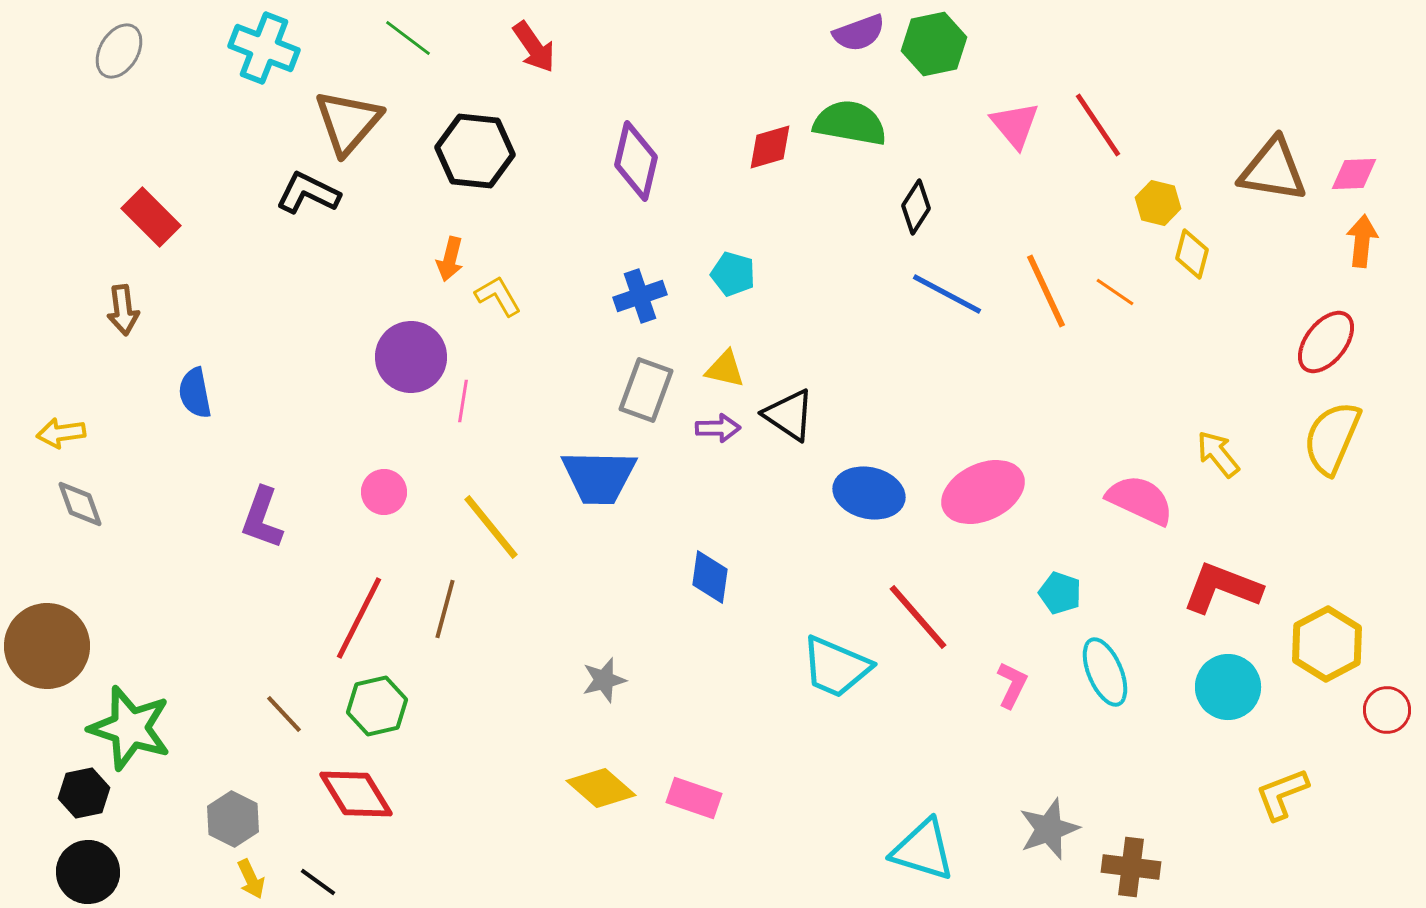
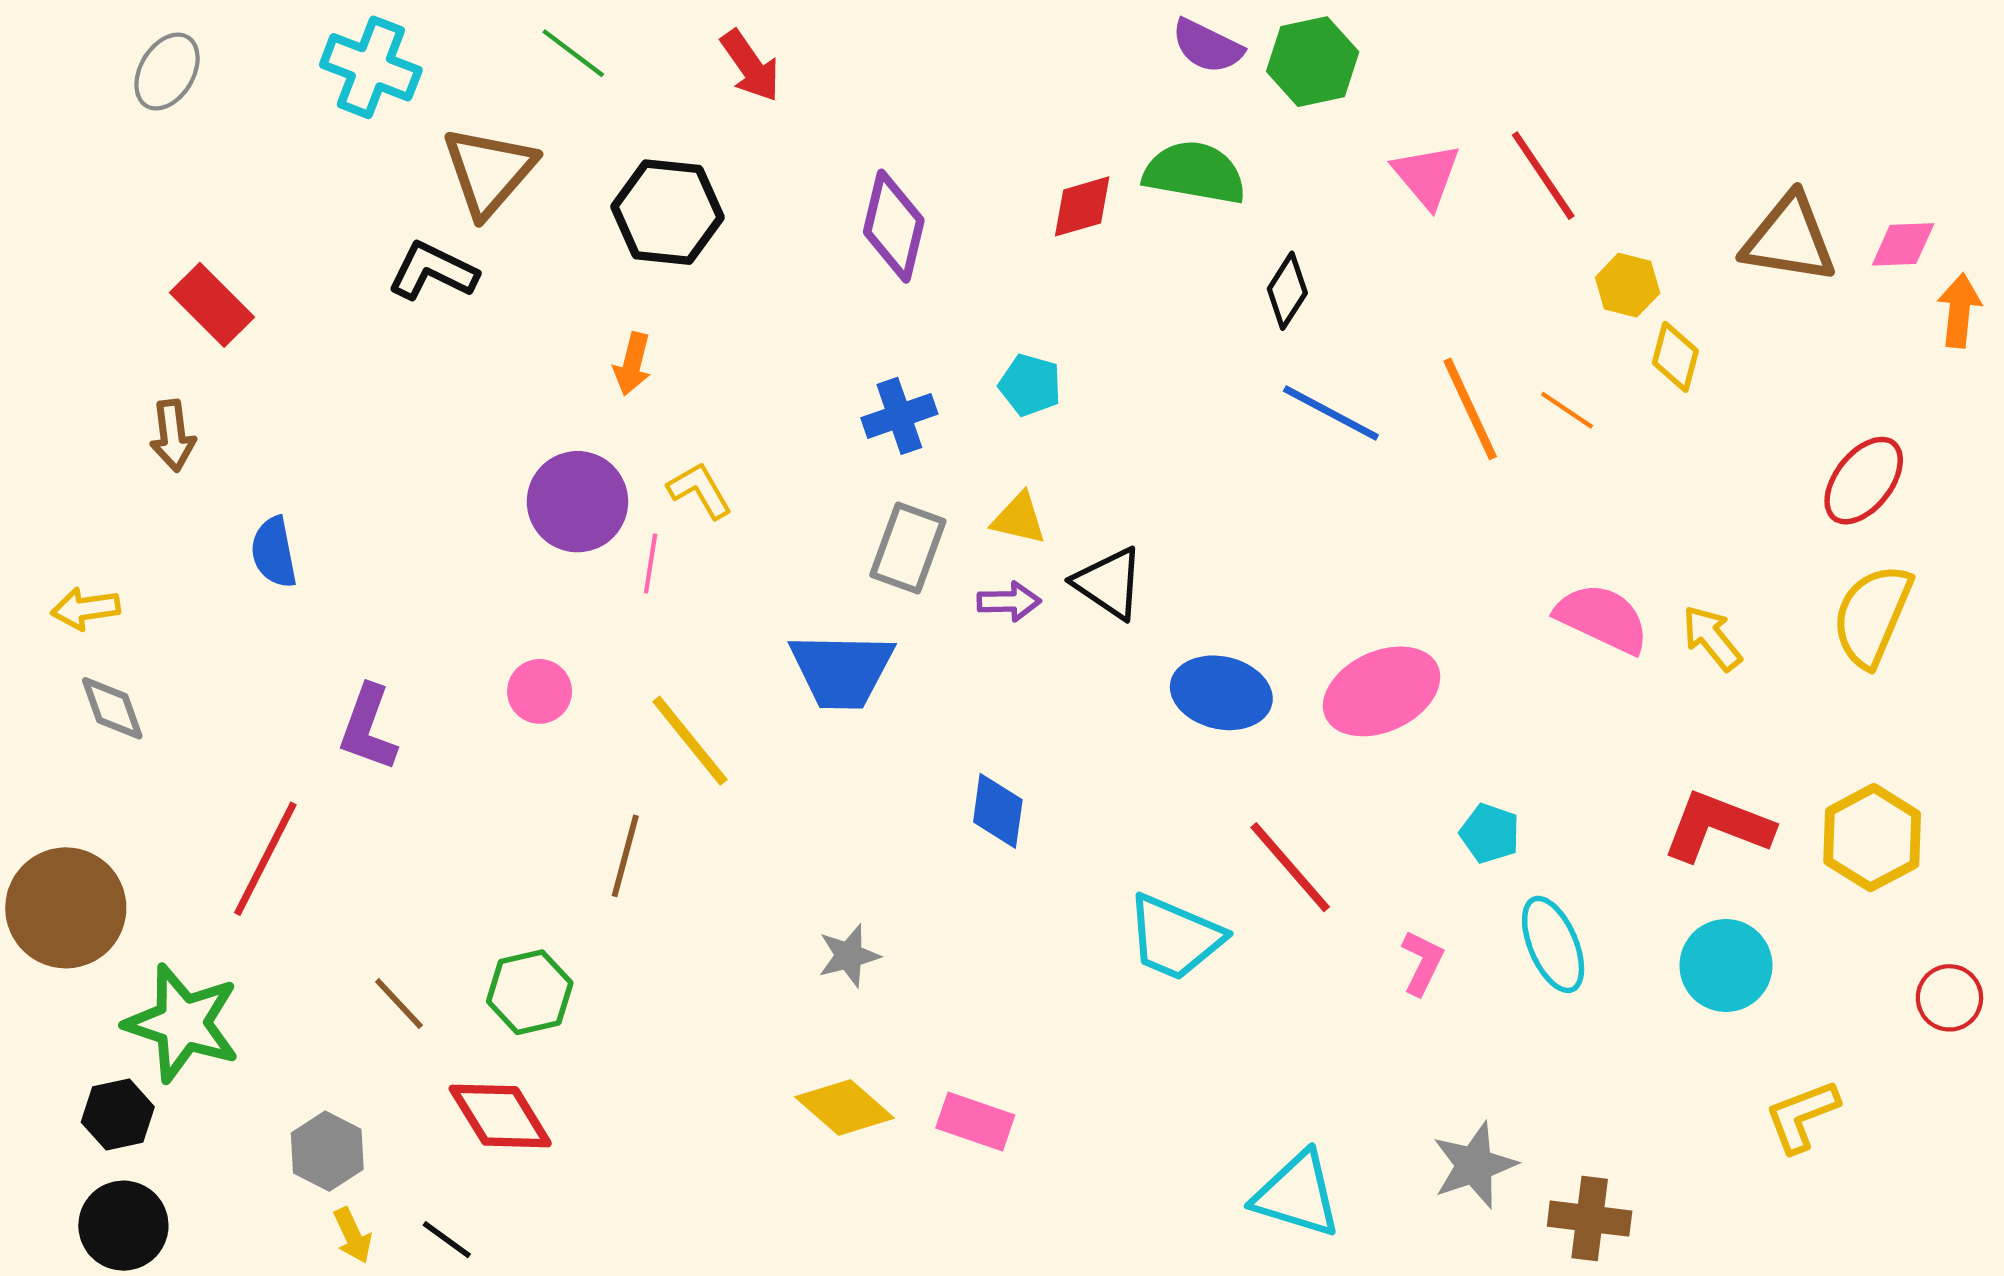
purple semicircle: (859, 33) -> (1207, 46), turned 46
orange arrow: (1362, 241) -> (1959, 310), moved
yellow L-shape: (498, 296) -> (700, 490), moved
pink semicircle: (1140, 500) -> (1602, 618), moved
red line: (359, 618) -> (265, 859), moved
yellow hexagon: (1327, 644) -> (1872, 838), moved

